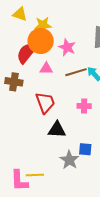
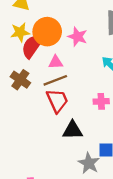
yellow star: (43, 25) -> (20, 32), moved
brown line: (76, 72) -> (55, 80), moved
brown cross: (14, 82) -> (20, 80), turned 30

